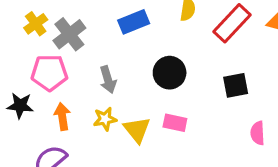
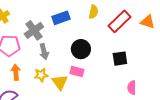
gray cross: (69, 34) -> (34, 30), moved
pink rectangle: (175, 123) -> (77, 72), moved

